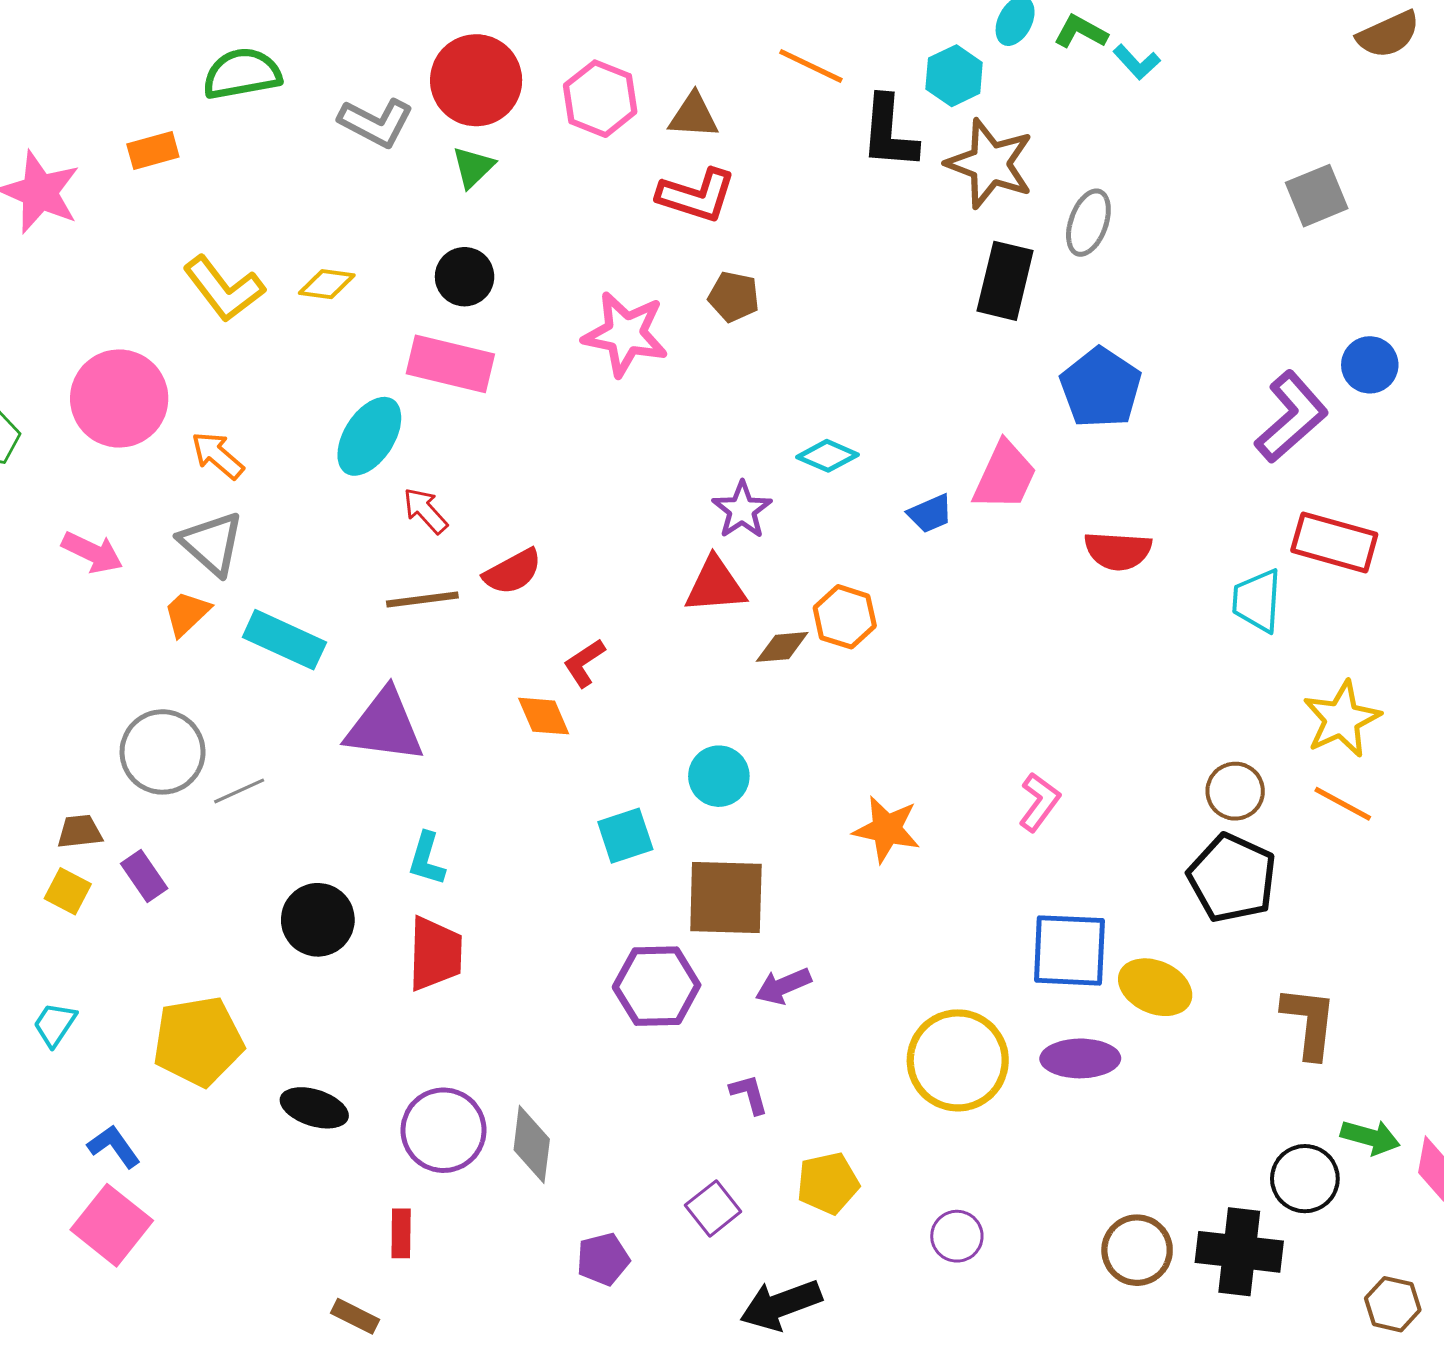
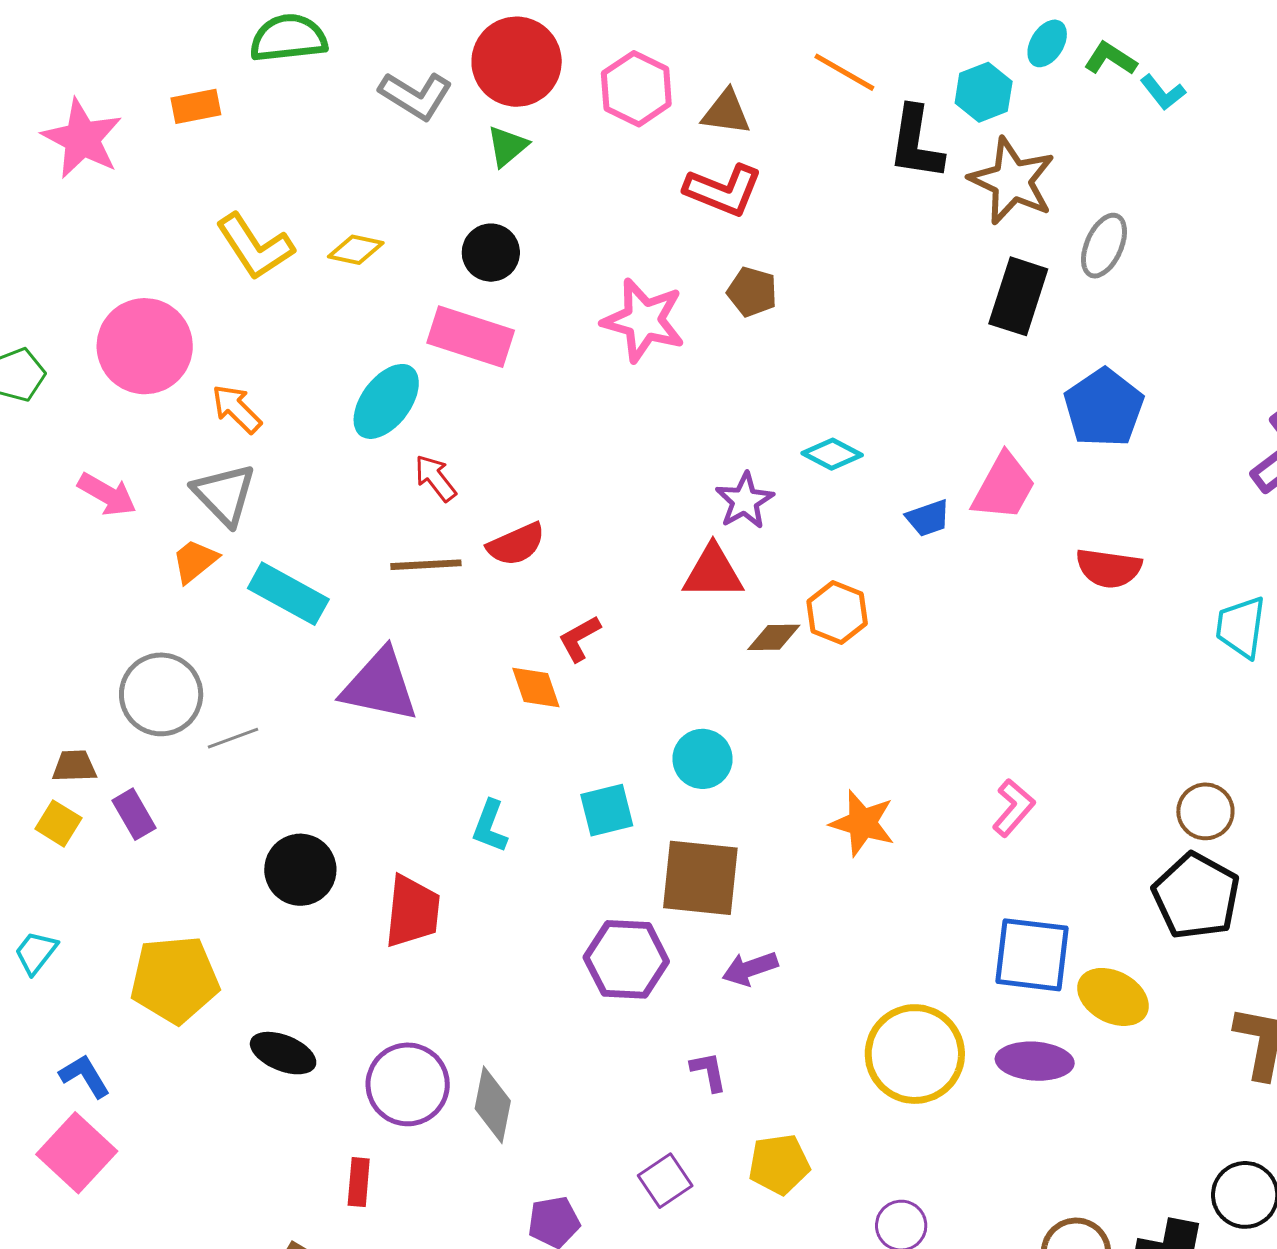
cyan L-shape: (427, 859) -> (490, 826), moved

